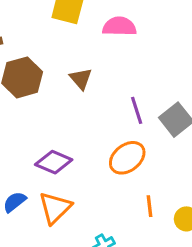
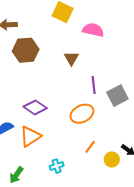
brown triangle: (81, 79) -> (71, 58), moved
orange line: (149, 206) -> (90, 147), turned 32

